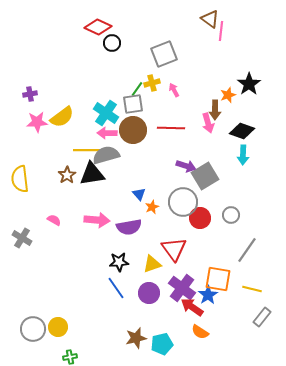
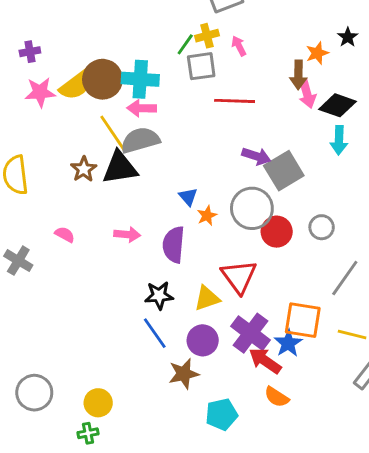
black star: (249, 84) -> (348, 37), size x0.6
gray square: (133, 104) -> (201, 66), moved
cyan cross: (106, 113) -> (140, 79), turned -30
pink arrow: (208, 123) -> (307, 94), moved
brown circle: (133, 130) -> (102, 79), moved
yellow line: (87, 150) -> (113, 133), turned 56
pink arrow: (97, 220) -> (127, 234), size x0.7
purple semicircle: (129, 227) -> (174, 245), turned 105
yellow circle: (58, 327) -> (98, 403), moved
brown star: (136, 338) -> (184, 374), moved

